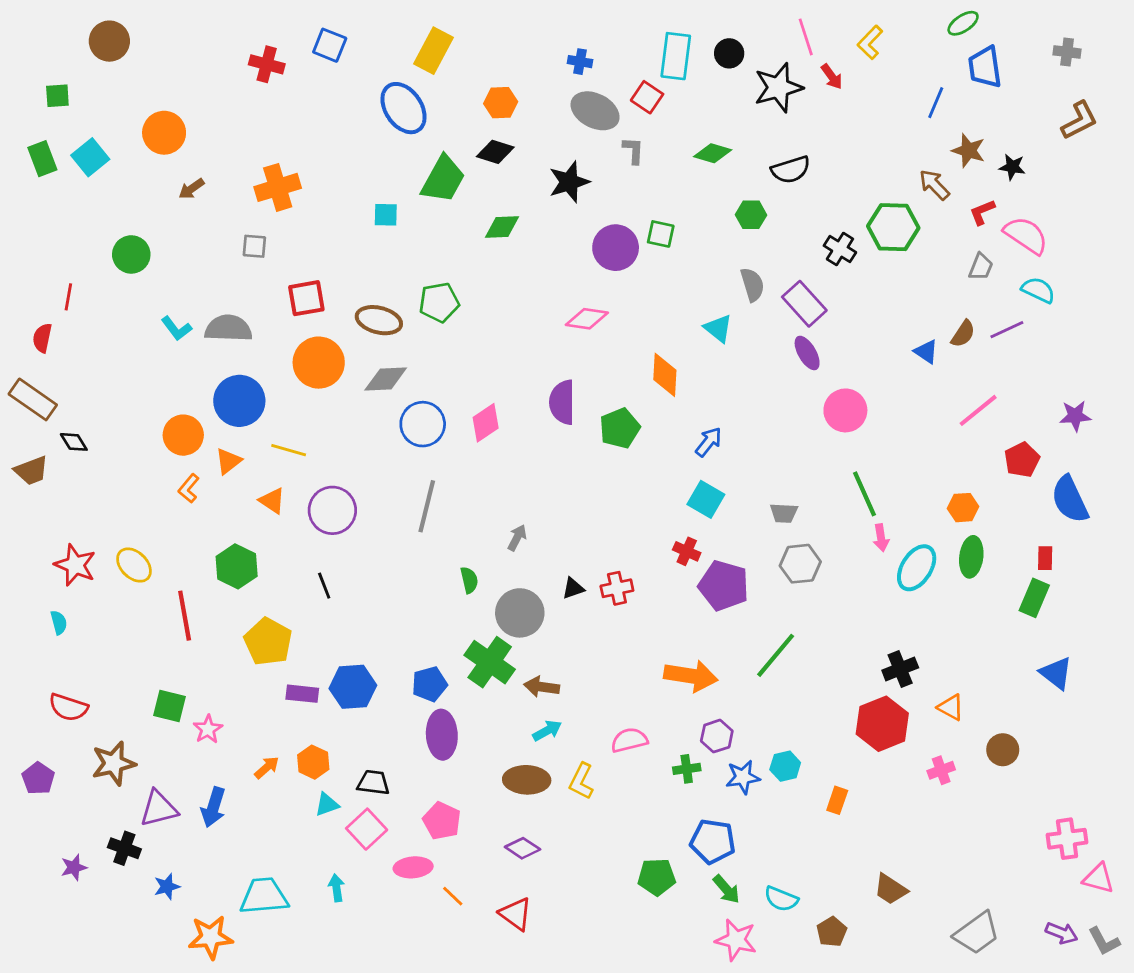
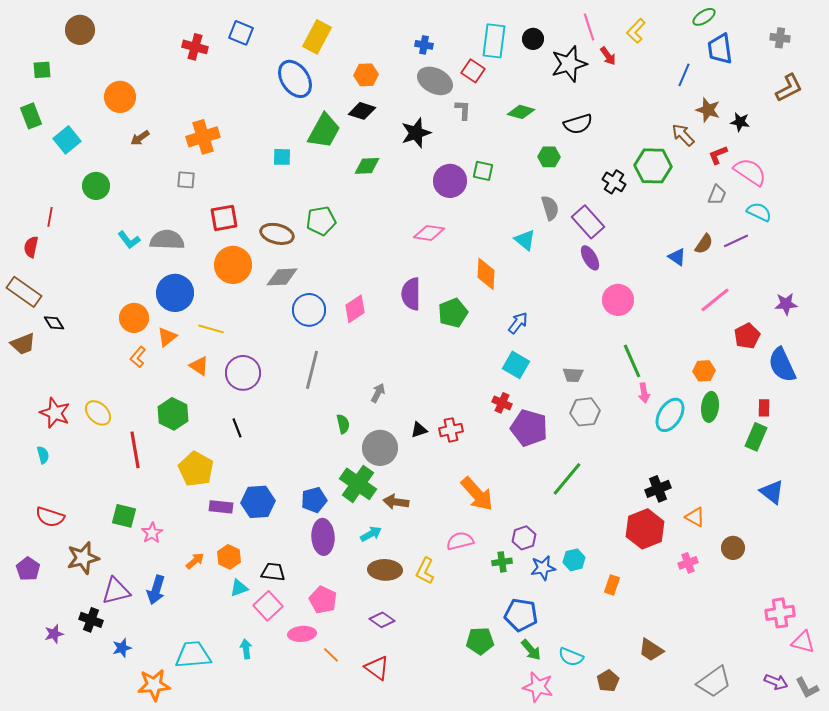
cyan square: (90, 157) -> (67, 140), moved
orange arrow: (691, 676) -> (477, 494), moved, turned 39
cyan arrow: (547, 731) -> (371, 534), moved

